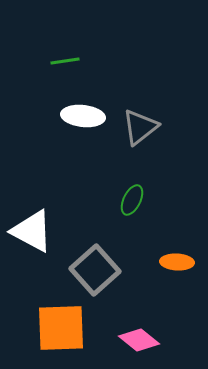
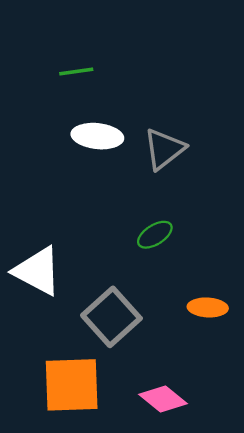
green ellipse: (132, 200) -> (155, 235), turned 32

